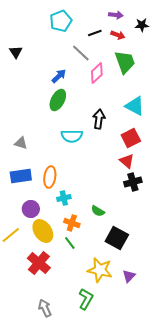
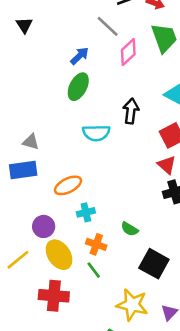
blue rectangle: (21, 176) -> (23, 170), moved
orange ellipse: (50, 177) -> (68, 185), turned 55
red cross: (39, 263) -> (54, 296), turned -35

